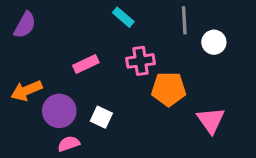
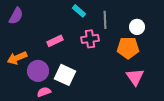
gray line: (184, 20) -> (105, 20), moved
orange pentagon: (169, 89) -> (128, 48), moved
white square: (101, 117) -> (65, 75), size x1.5

